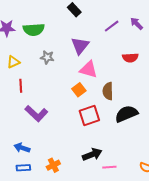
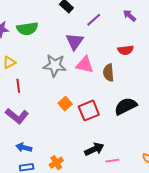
purple line: (112, 26) -> (94, 20), moved
gray star: (47, 57) -> (55, 65), moved, size x1.6
orange square: (79, 90) -> (65, 104), moved
brown semicircle: (108, 91) -> (109, 73), moved
purple L-shape: (36, 114) -> (17, 116), moved

